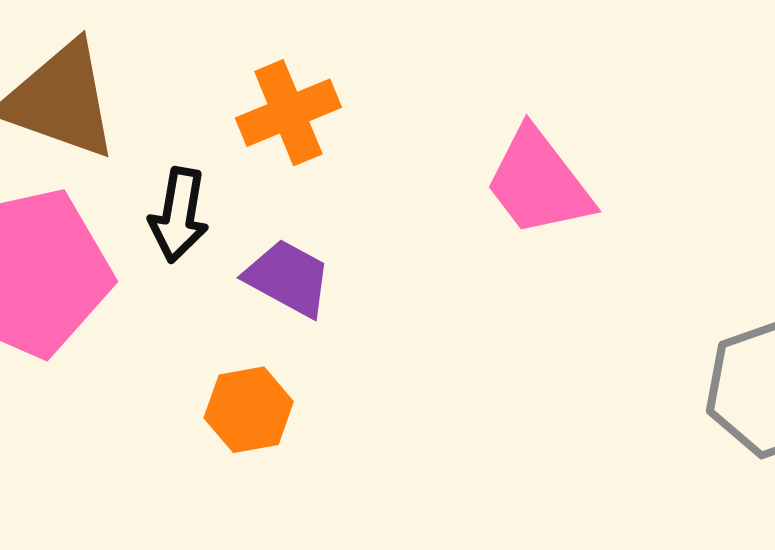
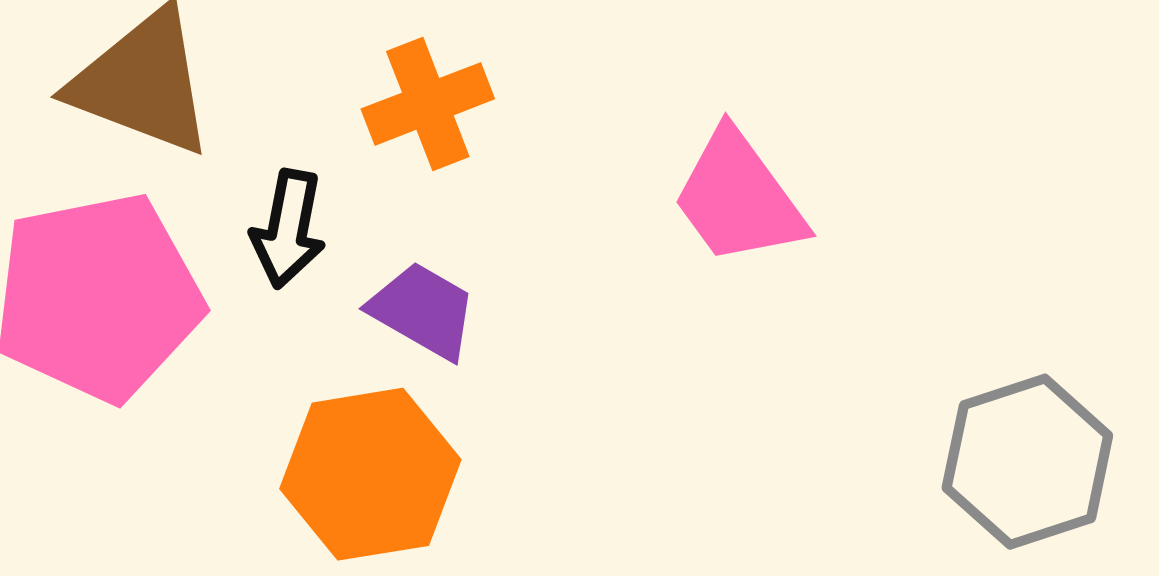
orange hexagon: (249, 410) -> (370, 474), size x1.6

